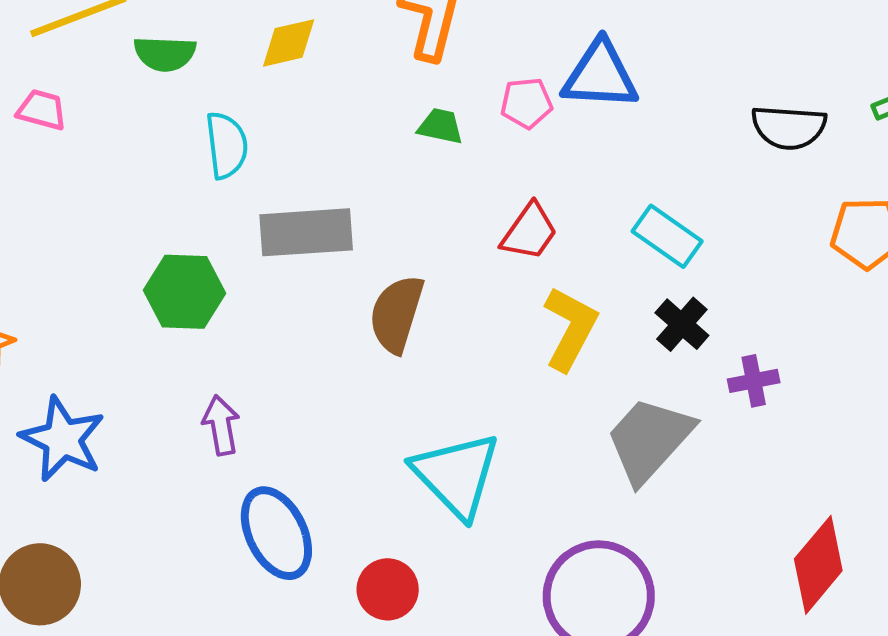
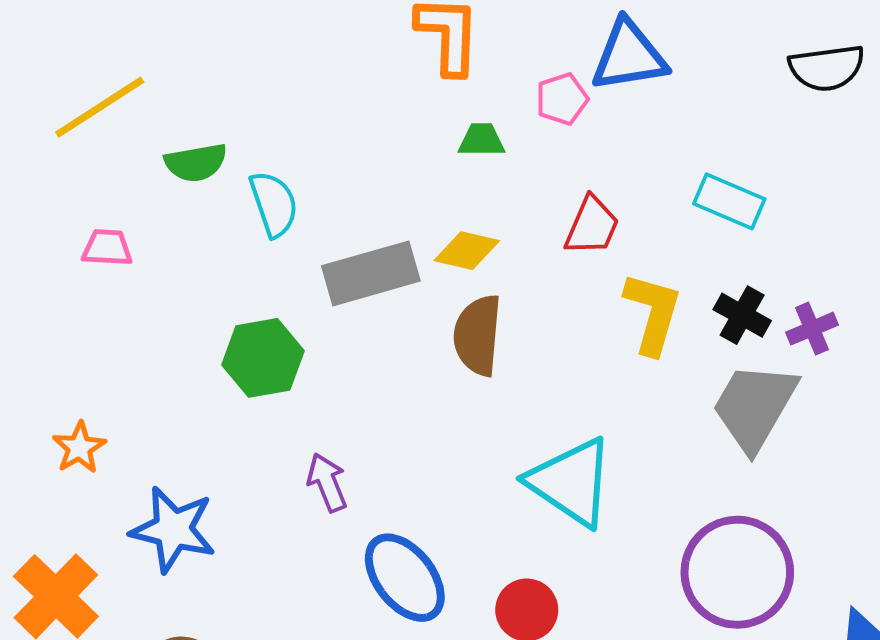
yellow diamond: (289, 43) -> (467, 251), moved, turned 38
green semicircle: (165, 54) -> (196, 163), moved
pink trapezoid: (42, 110) -> (107, 248), moved
black cross: (682, 324) -> (742, 315), moved
purple cross: (754, 381) -> (812, 329), moved

